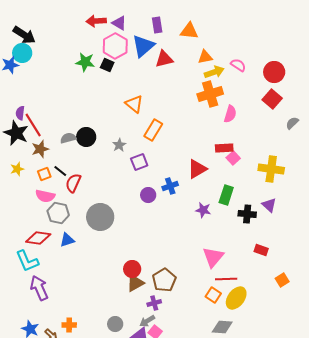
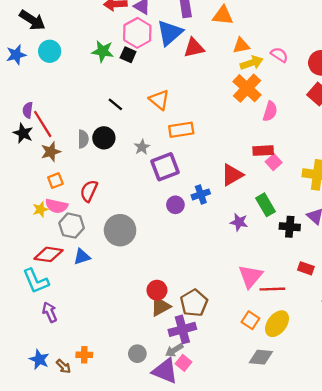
cyan circle: (22, 53) -> (50, 51), moved
orange cross: (210, 94) -> (247, 88), turned -30
orange rectangle: (153, 130) -> (181, 130), turned 50
black star: (16, 133) -> (23, 133), size x0.7
gray semicircle: (68, 138) -> (83, 139), turned 105
purple square: (139, 162) -> (165, 167), size x1.4
yellow star: (17, 169) -> (40, 209), moved
black line: (60, 171) -> (115, 104), moved
green rectangle: (226, 195) -> (265, 205), turned -48
red line: (226, 279) -> (272, 289), moved
purple arrow: (39, 288) -> (50, 312), size x0.7
purple cross: (154, 303) -> (182, 329), size x1.6

